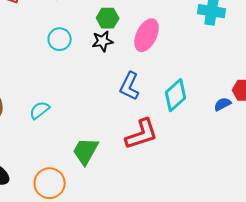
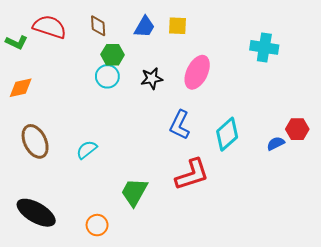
green hexagon: (108, 18) -> (113, 55), moved
orange circle: (50, 183) -> (97, 225), size x0.7

